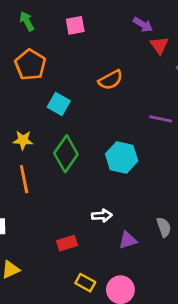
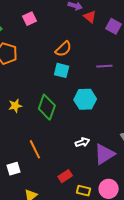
cyan square: (59, 104) -> (62, 70), moved
orange line: (24, 179) -> (35, 149), moved
purple triangle: (128, 240) -> (104, 154), size x1.6
red rectangle: (67, 243) -> (65, 176), moved

